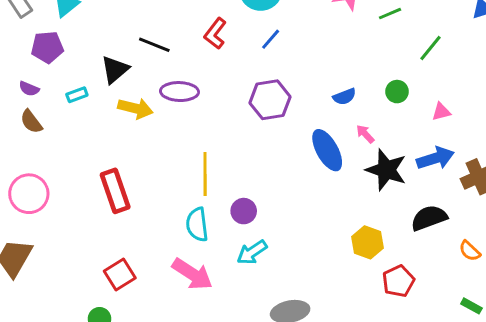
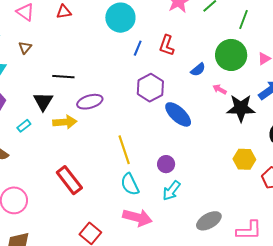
red L-shape: (215, 33) -> (167, 45), moved
green circle: (397, 92) -> (231, 55), size x2.0
blue ellipse: (327, 150) -> (178, 114), moved
purple circle: (244, 211) -> (166, 164), moved

